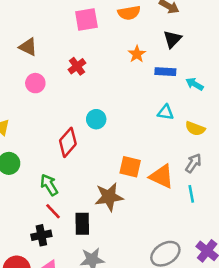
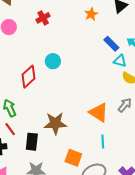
blue rectangle: (165, 72) -> (111, 44), moved, turned 35
cyan triangle: (166, 112) -> (120, 61), moved
orange square: (130, 167) -> (73, 158), moved
cyan line: (191, 194) -> (103, 142), moved

